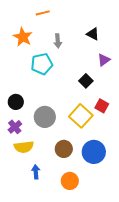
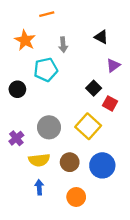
black circle: (16, 102) -> (17, 89), moved
red square: (102, 106) -> (110, 103), moved
yellow semicircle: (24, 147) -> (39, 160), moved

